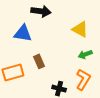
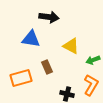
yellow triangle: (80, 29) -> (71, 46), moved

